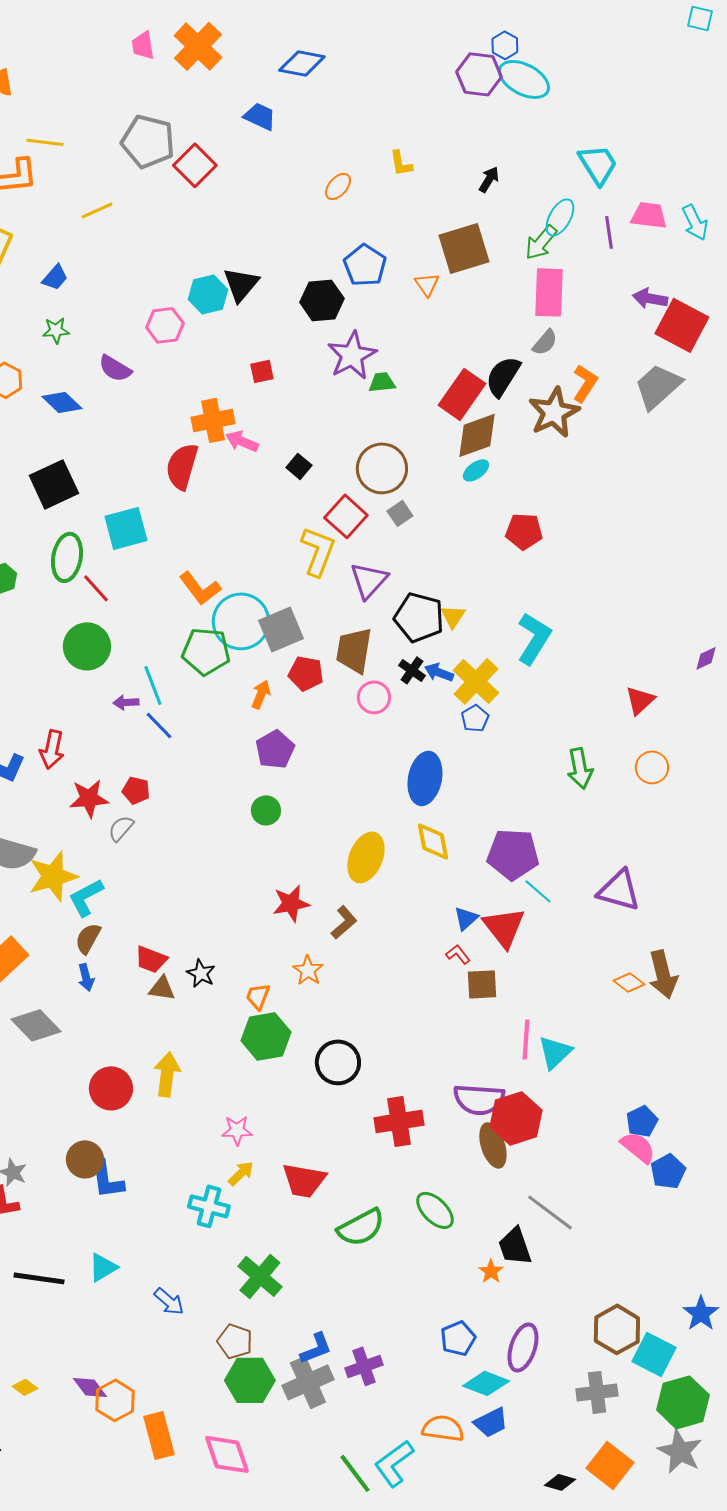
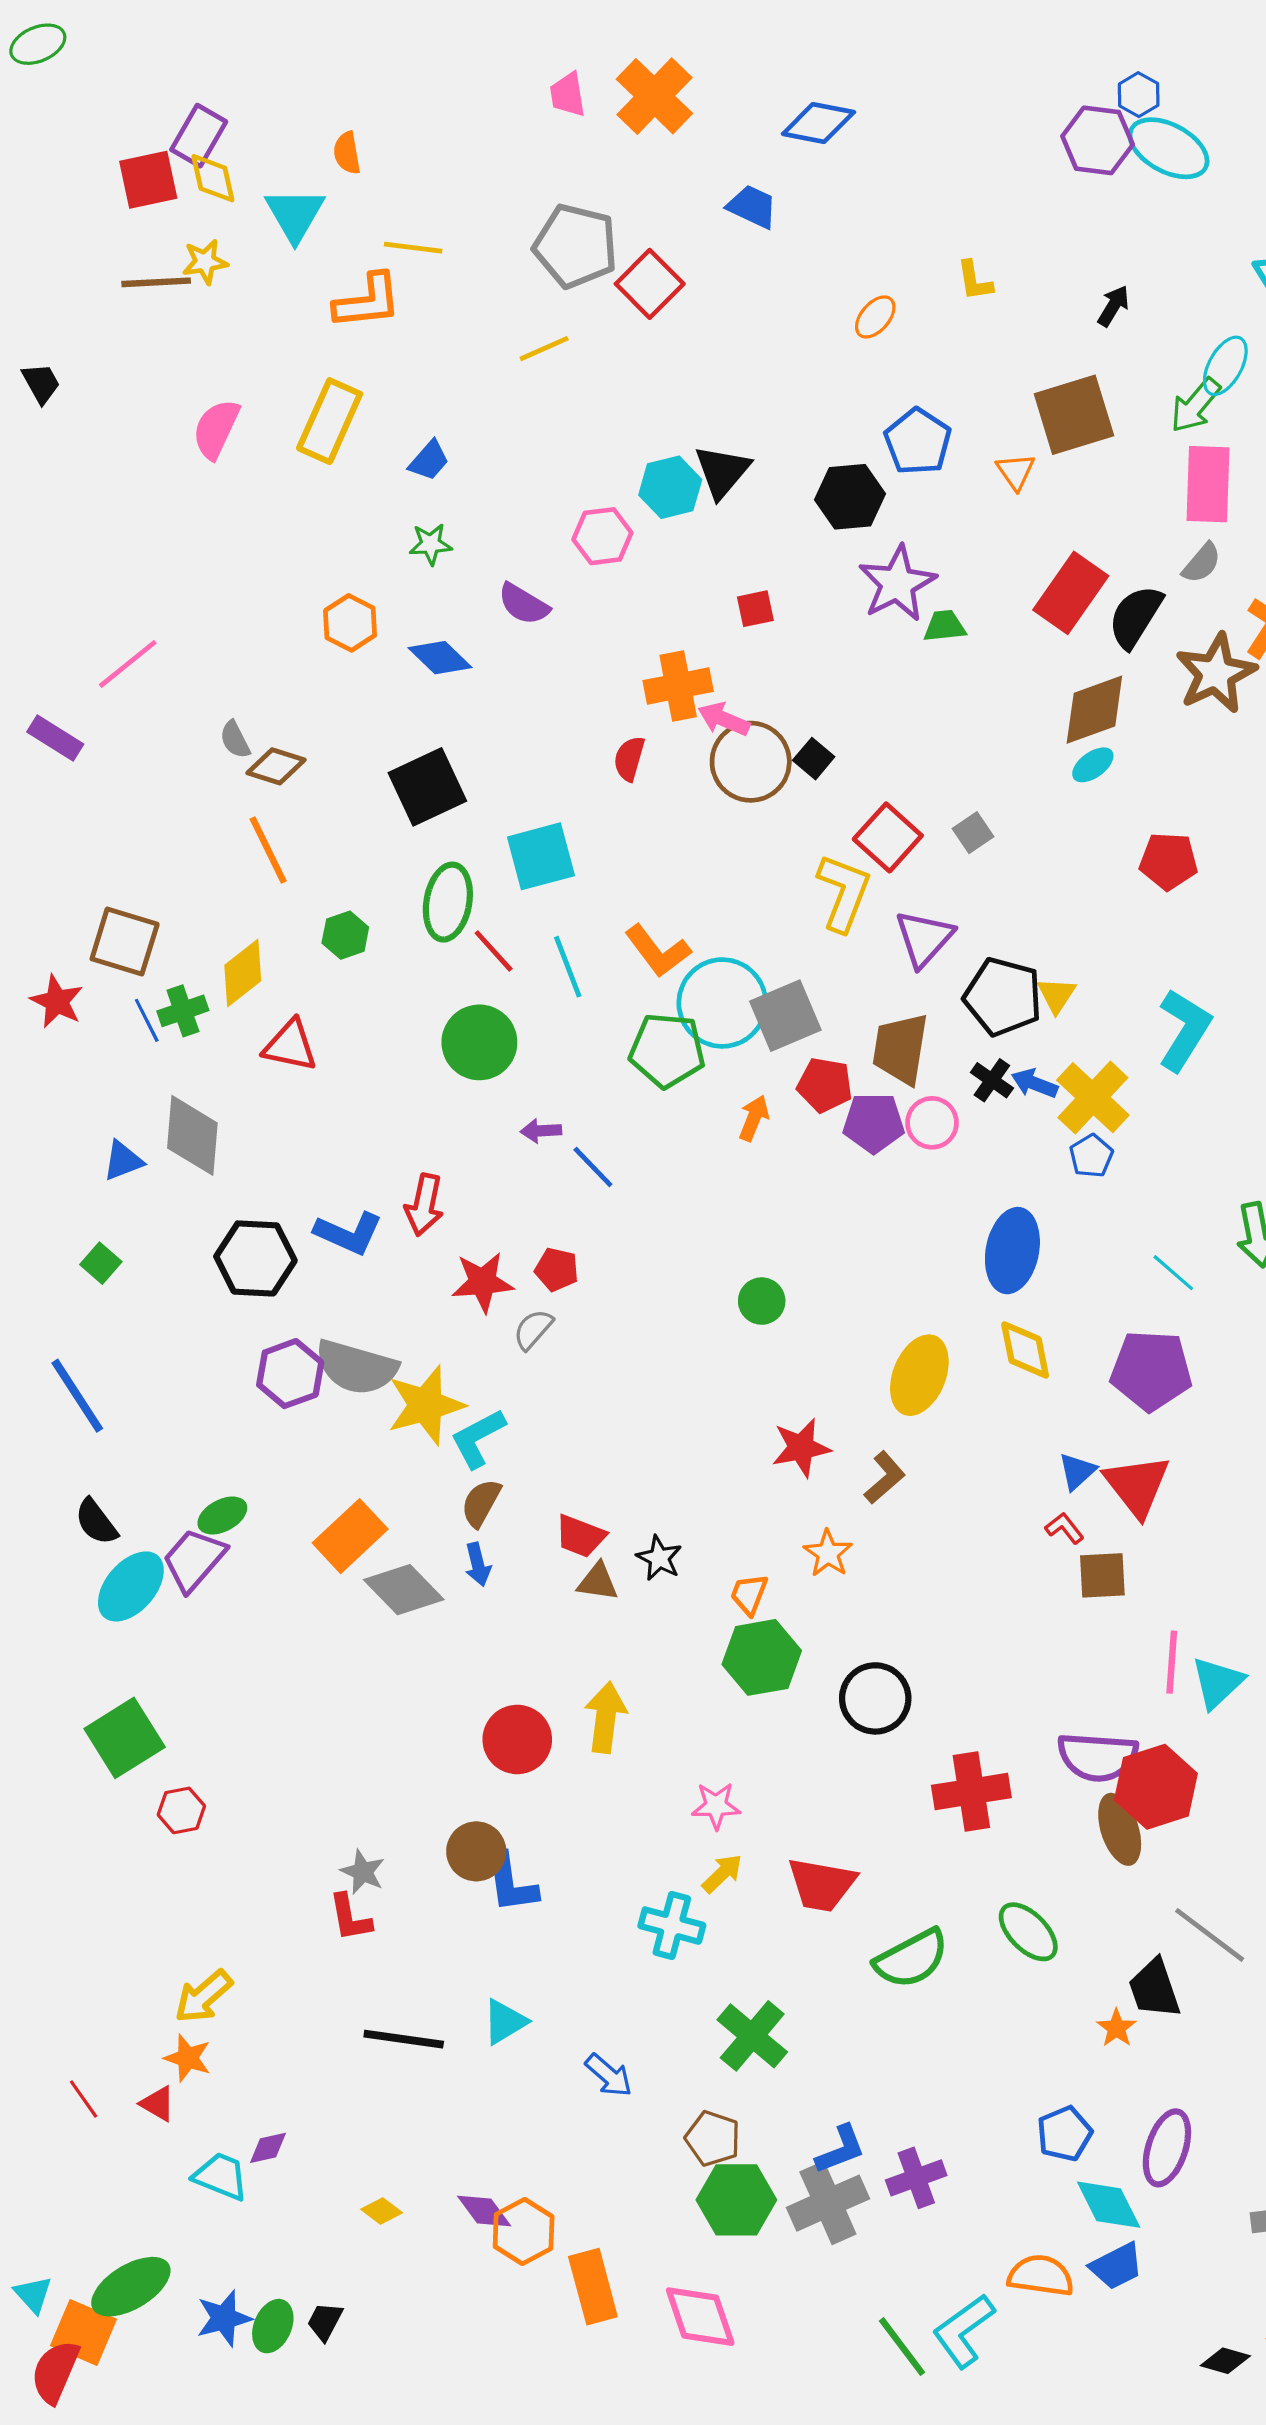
yellow line: (97, 210) -> (544, 349), moved
red rectangle: (462, 394) -> (1071, 593), moved
red semicircle: (182, 466) -> (629, 759), size x0.6
brown circle: (382, 468) -> (751, 762), moved
cyan line: (153, 685) -> (568, 967), moved
purple pentagon: (275, 749) -> (874, 1123), moved, turned 30
cyan line: (538, 891) -> (1173, 1273), moved
gray diamond: (36, 1025) -> (404, 1590), moved
cyan diamond: (486, 1383) -> (1109, 2205), turned 42

